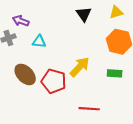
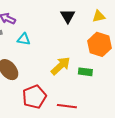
green rectangle: (115, 73) -> (85, 72), moved
red pentagon: (54, 81) -> (34, 97), moved, turned 30

